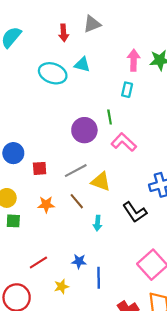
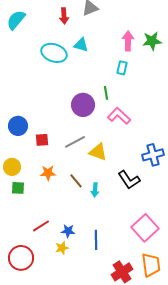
brown line: (77, 201) -> (76, 181), moved
blue star: (79, 261) -> (68, 231), moved

